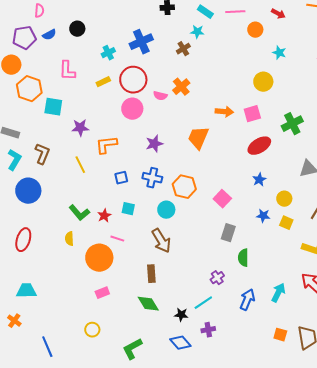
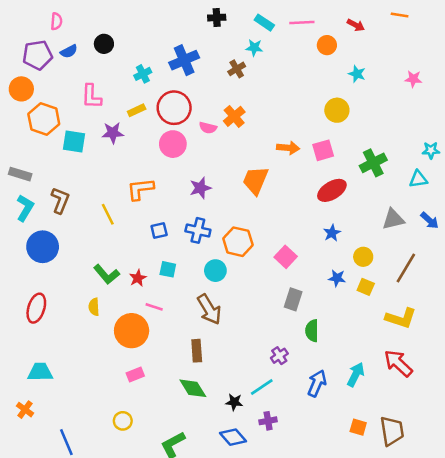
purple star: (80, 128) -> (113, 133), moved

